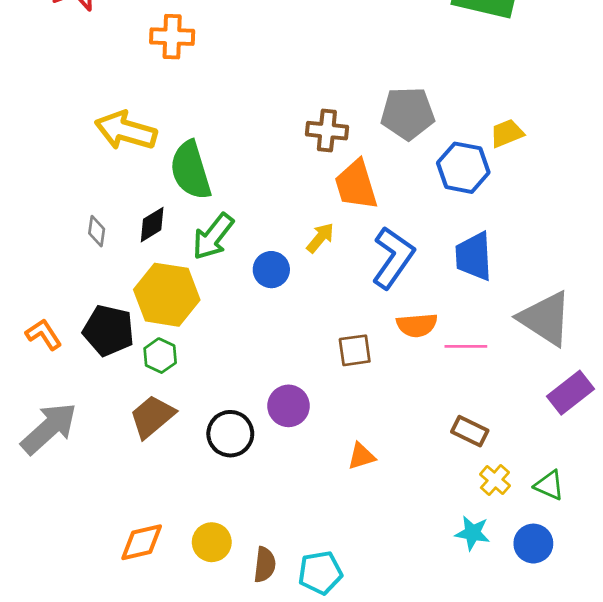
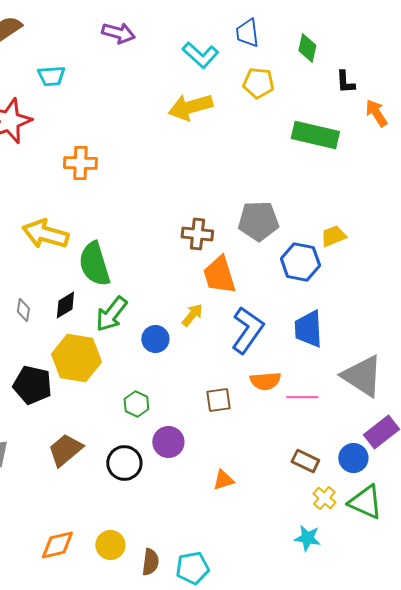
green hexagon: (160, 356) -> (136, 404), moved
green triangle: (549, 485) -> (365, 502), size x1.5
blue circle: (533, 544) -> (353, 458), moved

